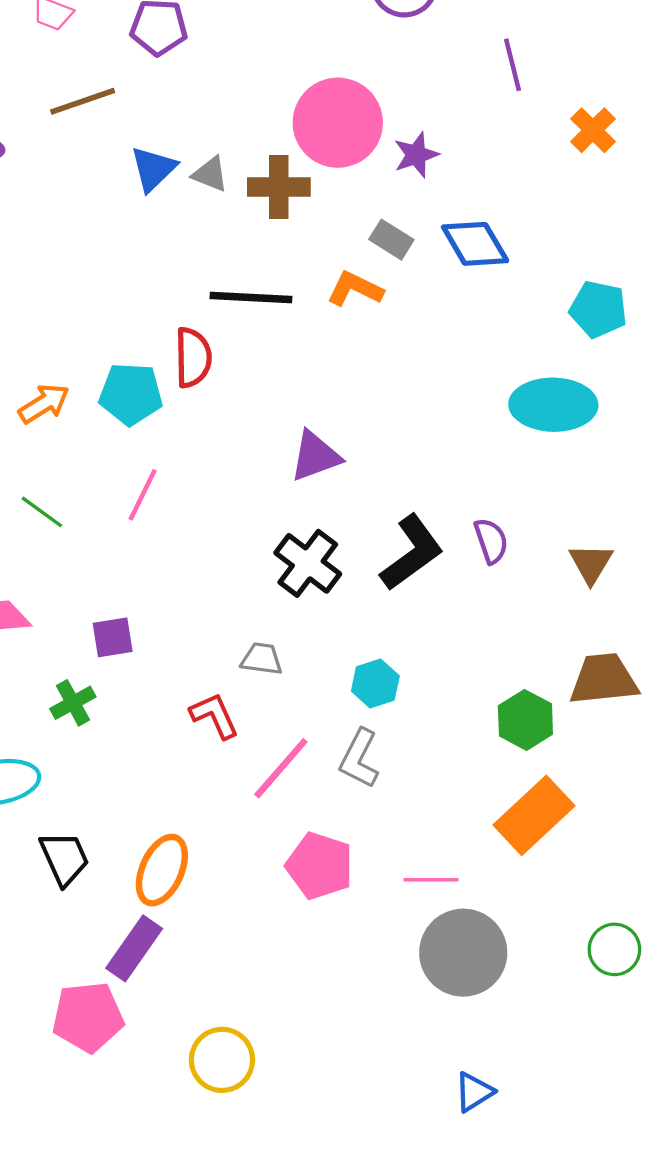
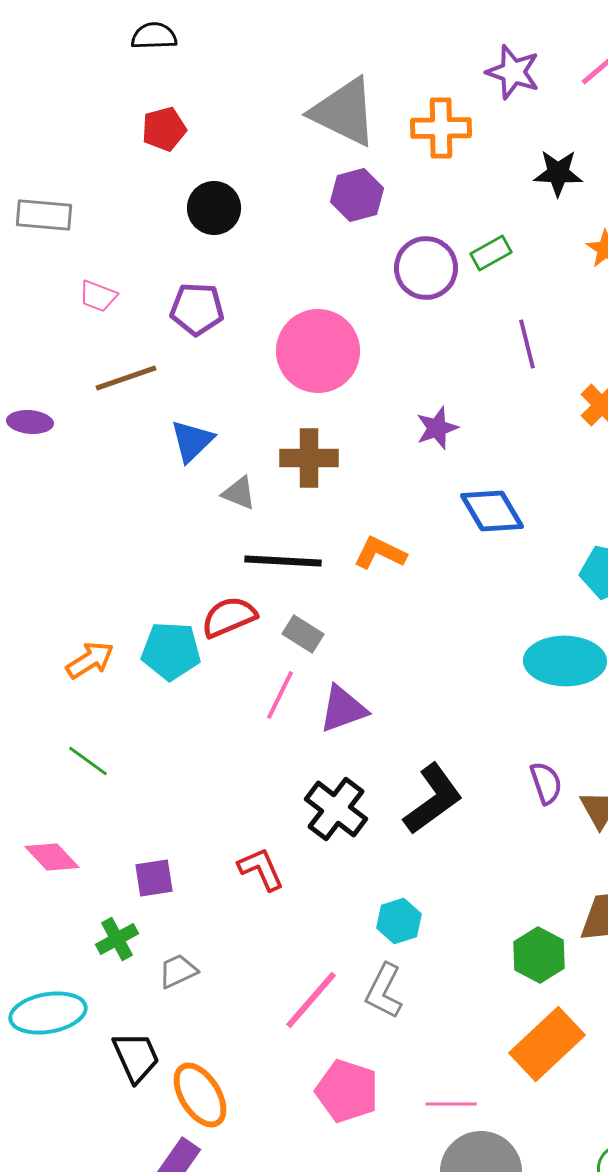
pink circle: (338, 123) -> (318, 351), moved
gray triangle: (210, 174) -> (239, 493), moved
gray rectangle: (391, 240) -> (303, 634), moved
red semicircle: (193, 358) -> (229, 617), turned -112
pink line: (143, 495) -> (280, 695), moved
purple semicircle: (491, 541) -> (546, 783), moved
gray trapezoid: (262, 659) -> (178, 971), moved, turned -33
red L-shape: (214, 716) -> (261, 869), moved
black trapezoid: (64, 858) -> (136, 1057), moved
orange ellipse: (162, 870) -> (200, 1095), turned -56

